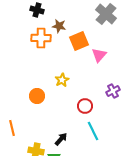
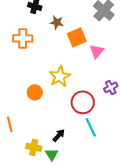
orange cross: (41, 38) -> (23, 38), moved
yellow star: (62, 80) -> (60, 76), size x1.5
red circle: (85, 106) -> (83, 102), size x1.5

